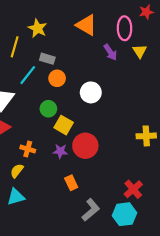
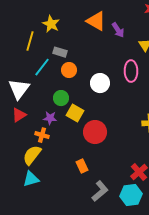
pink ellipse: (125, 28) -> (131, 71), moved
purple arrow: (110, 52) -> (118, 30), moved
purple star: (60, 151) -> (50, 118), moved
yellow semicircle: (17, 171) -> (32, 155), size x1.5

